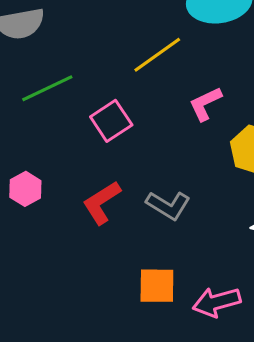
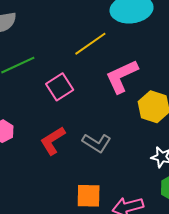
pink L-shape: (205, 104) -> (122, 76), size x1.5

